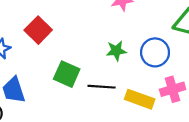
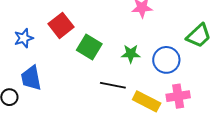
green square: (67, 74) -> (89, 47), moved

